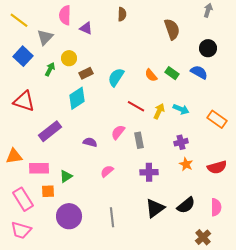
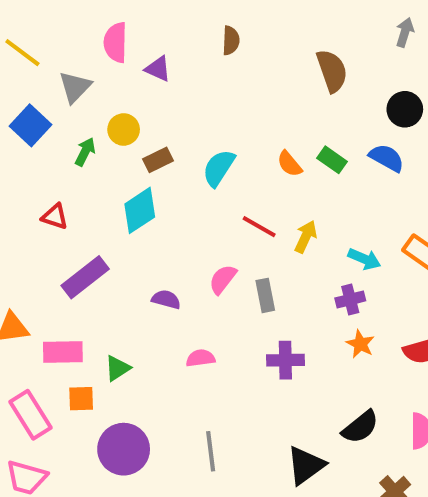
red triangle: (24, 101) -> (55, 216), moved, size x0.6
cyan arrow: (181, 109) -> (364, 259), moved
pink semicircle: (107, 171) -> (200, 358), turned 32
black triangle: (155, 208) -> (306, 465), moved

